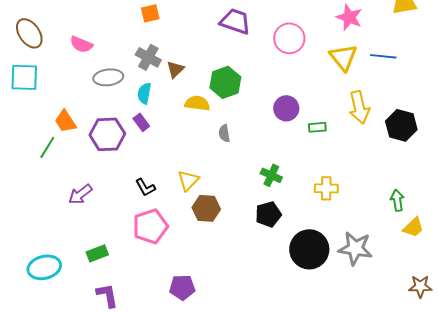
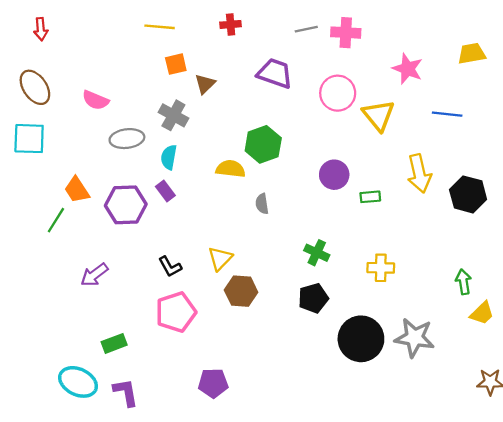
yellow triangle: (343, 57) -> (378, 115), moved
brown triangle: (175, 69) -> (205, 84), moved
cyan ellipse: (44, 267) -> (78, 382), moved, turned 40

